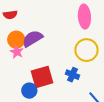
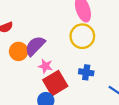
yellow circle: (86, 50) -> (82, 36), moved
pink star: (17, 52) -> (45, 66), moved

